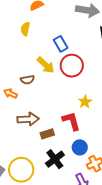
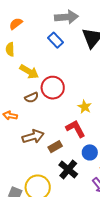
blue rectangle: (61, 44) -> (55, 40), moved
yellow arrow: (46, 65) -> (29, 72), moved
red circle: (72, 66) -> (53, 88), moved
brown semicircle: (27, 80) -> (32, 98), moved

